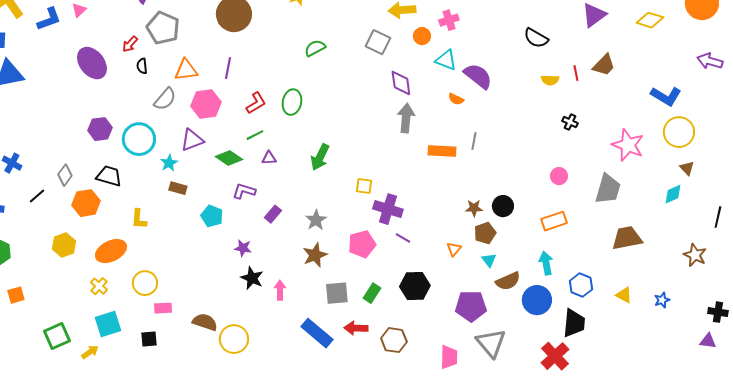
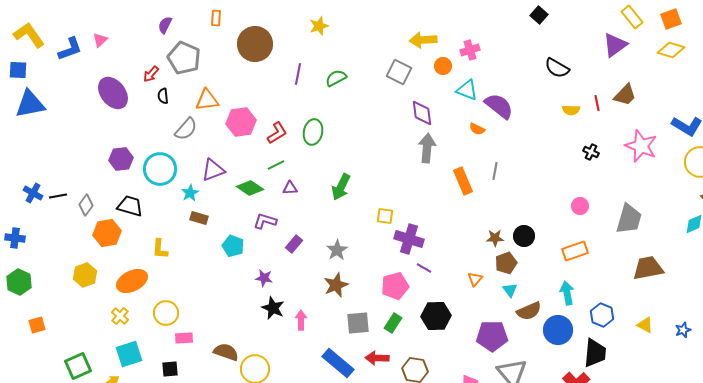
purple line: (228, 68) -> (298, 74), moved
pink hexagon: (206, 104) -> (241, 122), moved
pink star: (628, 145) -> (641, 146), moved
orange rectangle: (442, 151) -> (463, 181), turned 64
black line: (37, 196) -> (58, 196), moved, turned 30
pink pentagon: (362, 244) -> (395, 286), moved

